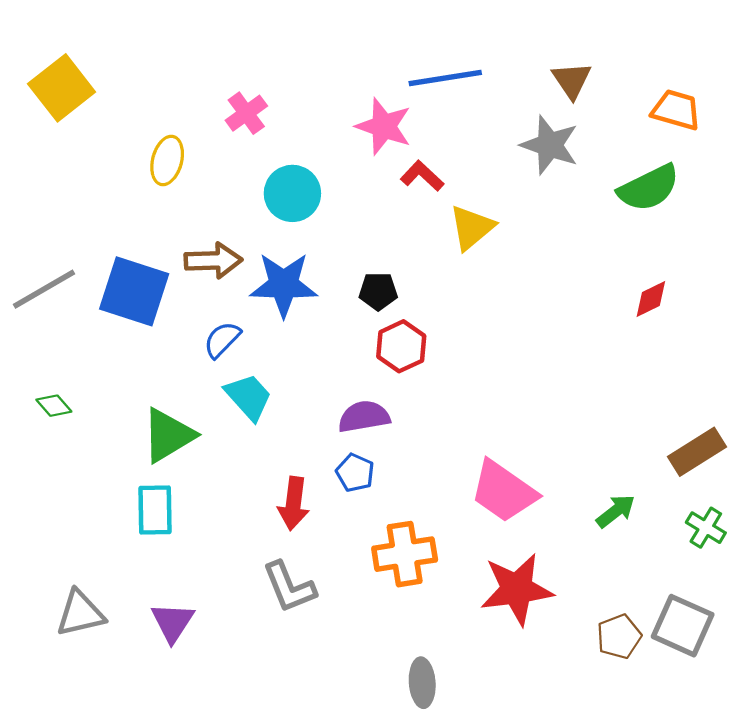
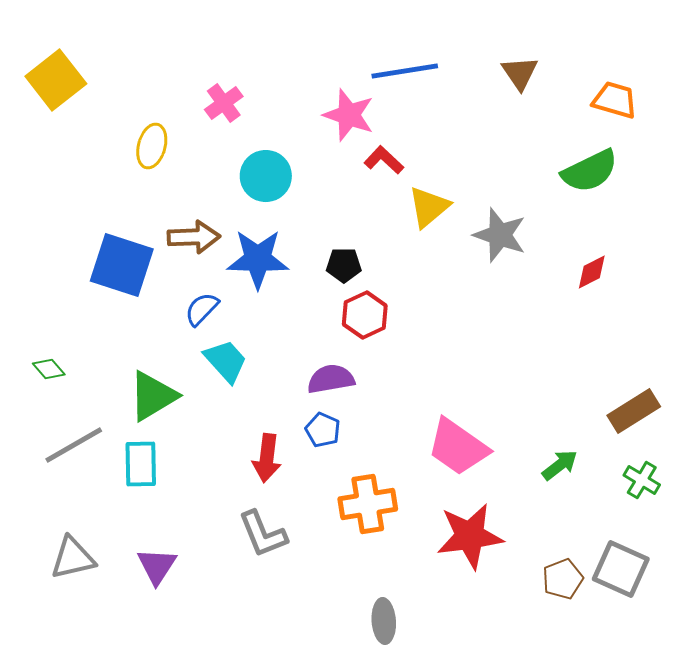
gray star: (550, 145) -> (500, 235), moved
gray line: (44, 289) -> (74, 445), moved

